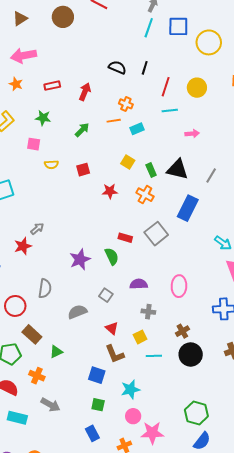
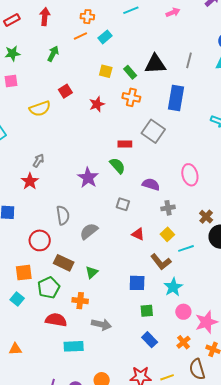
pink arrow: (192, 134) -> (173, 12), moved
yellow semicircle: (51, 165) -> (40, 109), moved, size x1.5
purple semicircle: (139, 284) -> (151, 184), turned 36
gray semicircle: (77, 312) -> (89, 231), moved
brown L-shape: (115, 354) -> (161, 262), moved

